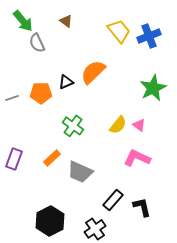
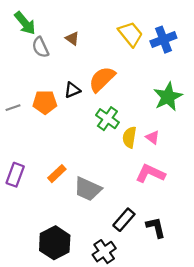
brown triangle: (66, 21) -> (72, 38), moved
yellow semicircle: (118, 125) -> (129, 137), turned 150
green cross: (73, 126) -> (107, 119), moved

